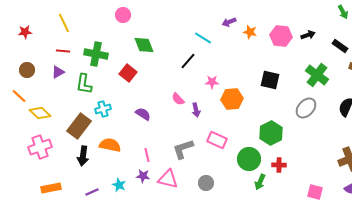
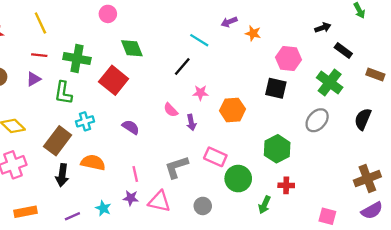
black arrow: (308, 35) -> (323, 28), moved
pink hexagon: (281, 36) -> (288, 59), moved
black rectangle: (340, 46) -> (343, 51), moved
red square: (128, 73) -> (114, 80), size x1.4
pink star: (212, 82) -> (200, 93), moved
green circle: (249, 159) -> (238, 179), moved

